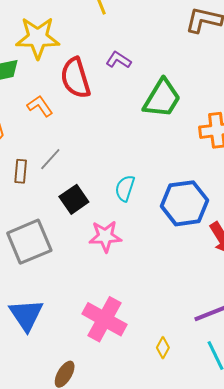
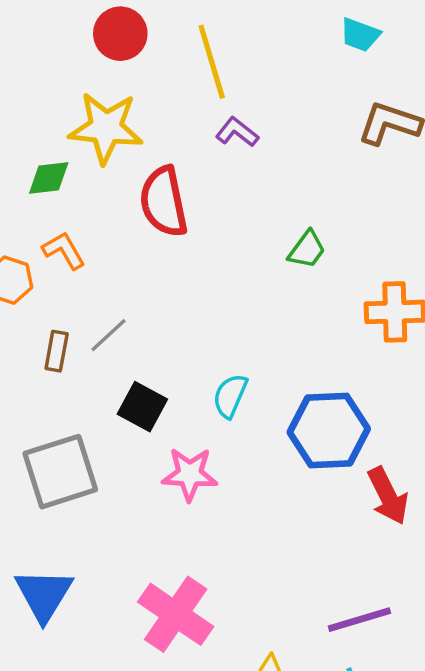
purple L-shape: (118, 60) -> (237, 132), moved
green trapezoid: (162, 98) -> (307, 250), size x0.6
orange L-shape: (40, 106) -> (64, 250), moved
black square: (74, 199) -> (142, 407), turned -32

